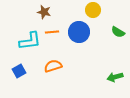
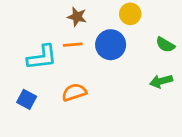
brown star: (44, 12) -> (77, 17), moved
blue square: (19, 71) -> (27, 99), turned -32
green arrow: (115, 77) -> (161, 81), moved

